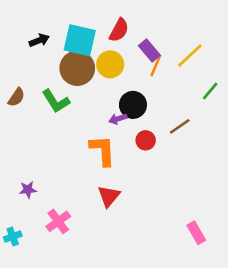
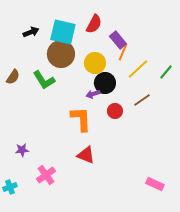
yellow line: (190, 55) -> (138, 69), moved
yellow circle: (110, 64) -> (95, 63), moved
red triangle: (109, 196) -> (86, 155), turned -48
pink rectangle: (196, 233) -> (155, 184), turned -36

